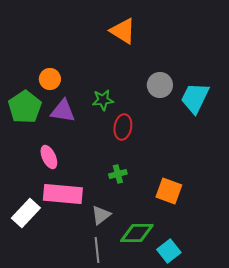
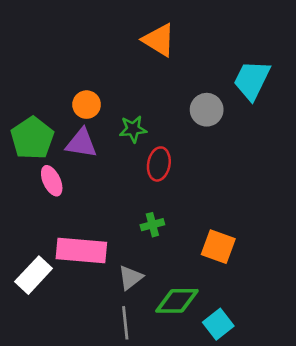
orange circle: (50, 79) -> (87, 105), moved
cyan trapezoid: (195, 98) -> (252, 80), moved
pink ellipse: (49, 157) -> (52, 181), moved

